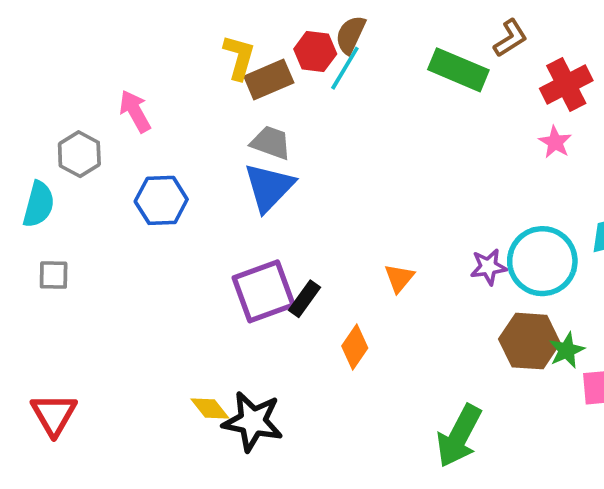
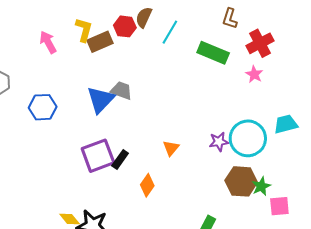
brown L-shape: (510, 38) -> (230, 19), turned 140
cyan line: (345, 68) -> (170, 32), moved
green rectangle: (458, 70) -> (213, 53), moved
pink arrow: (135, 111) -> (48, 42), moved
gray trapezoid: (271, 143) -> (121, 90), moved

